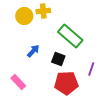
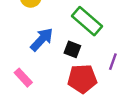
blue arrow: (33, 51) -> (42, 40), size x1.5

